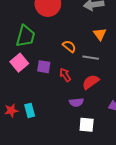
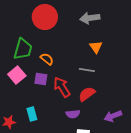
orange semicircle: (69, 46) -> (47, 59), moved
red arrow: (65, 75) -> (62, 87), size x1.5
cyan rectangle: (30, 110) -> (32, 114), moved

